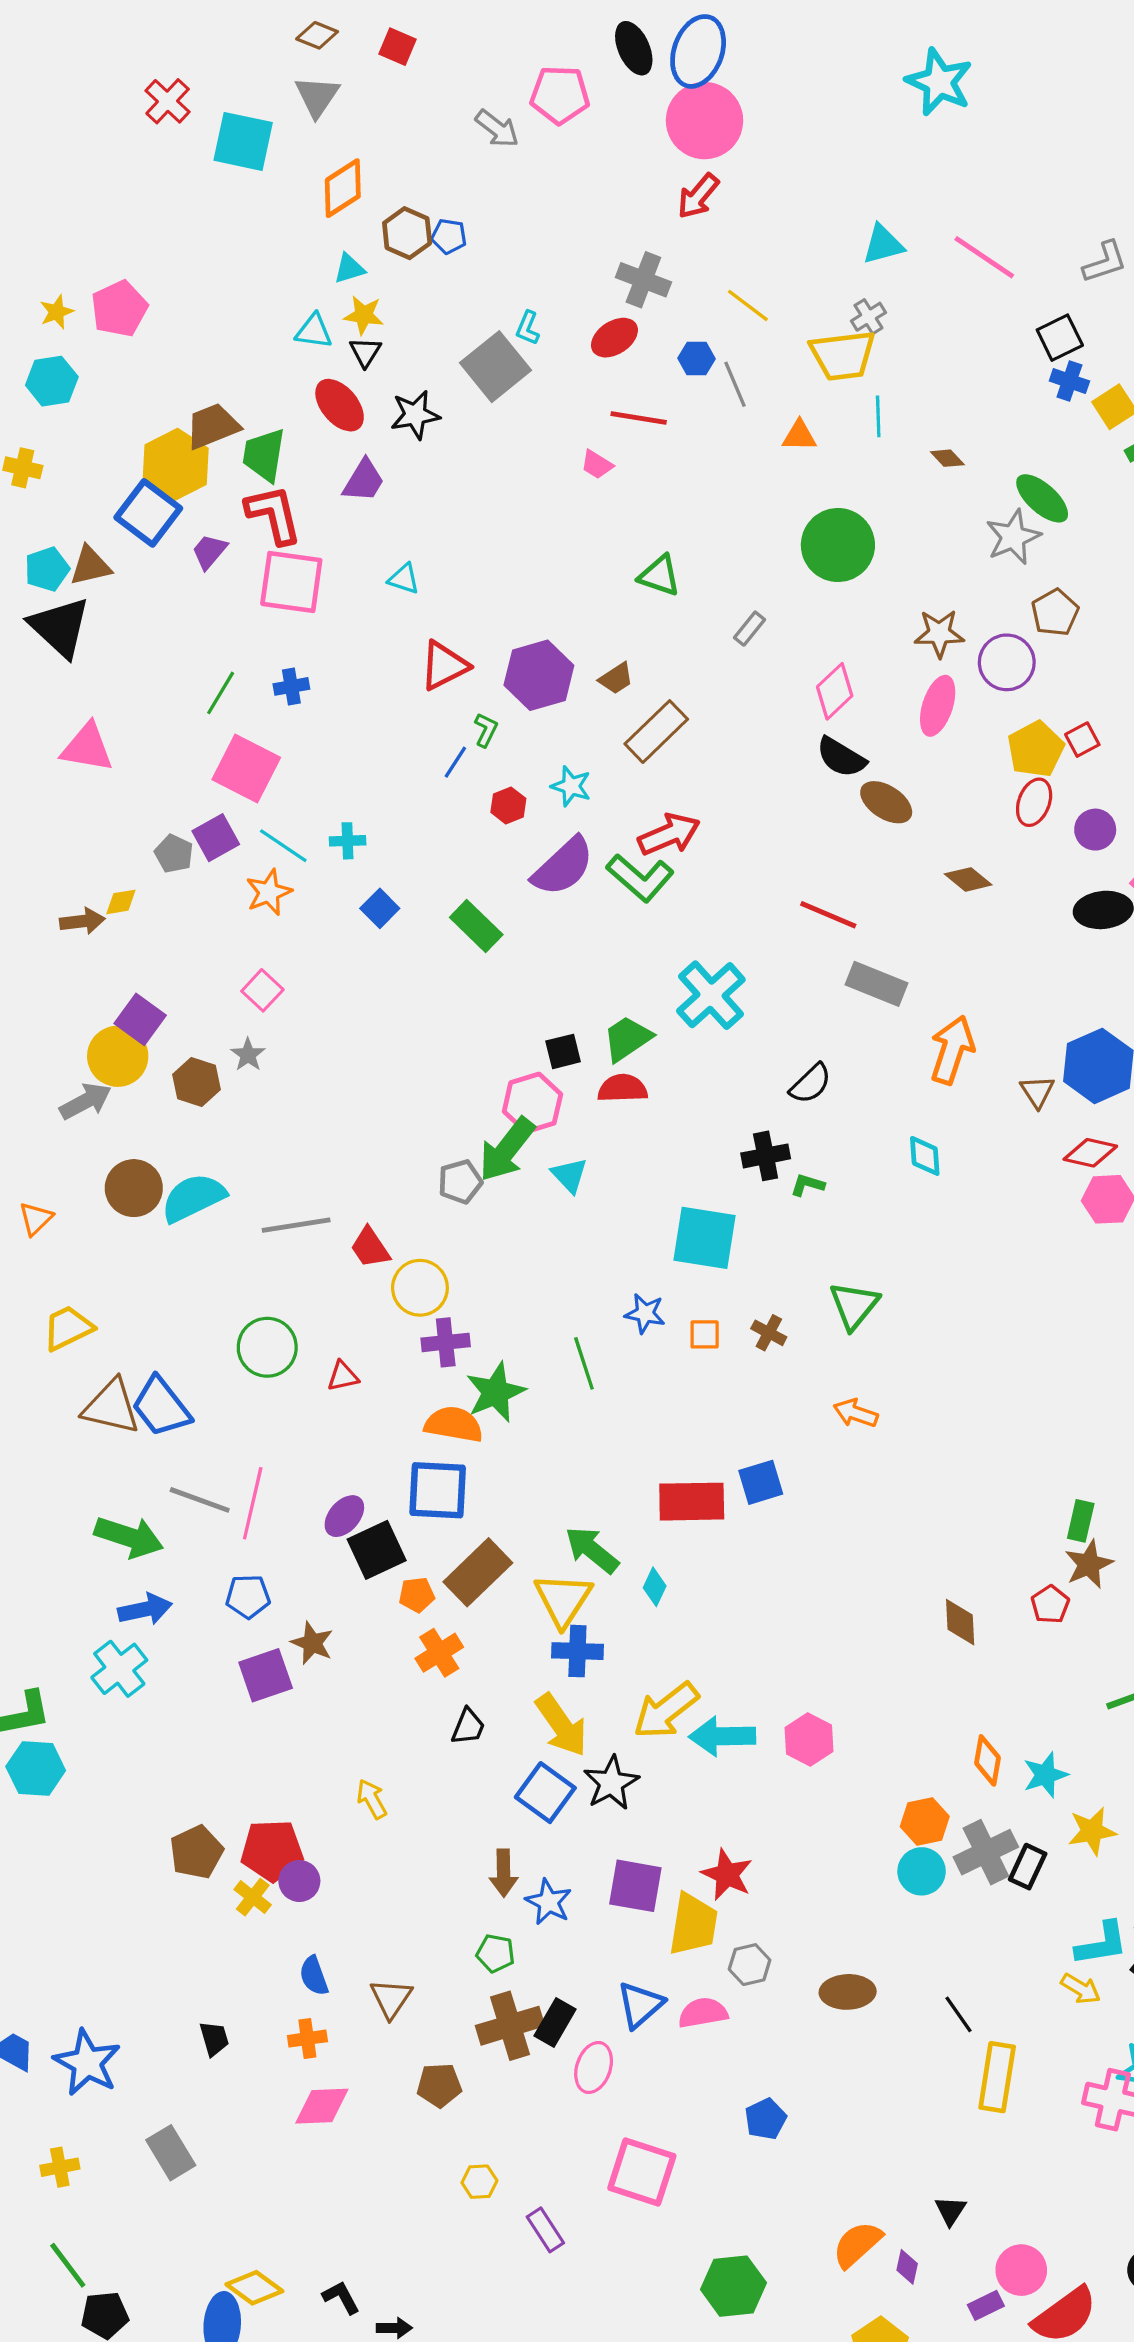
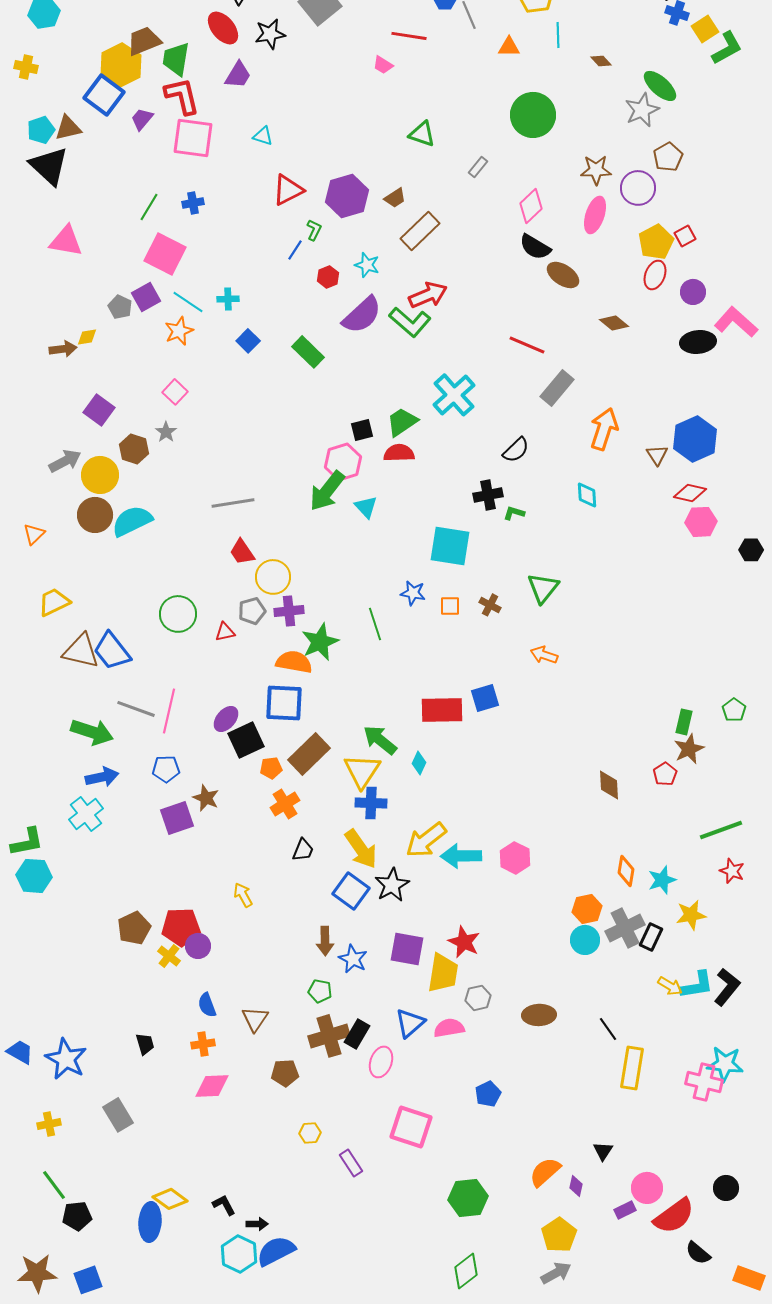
gray rectangle: (877, 984) -> (557, 388), turned -72
yellow circle: (118, 1056) -> (100, 475), moved
gray pentagon: (460, 1182) -> (252, 611), moved
gray line: (296, 1225) -> (233, 503), moved
yellow arrow: (1081, 1989) -> (670, 986), moved

